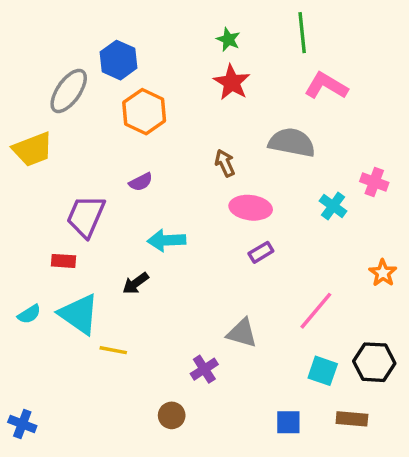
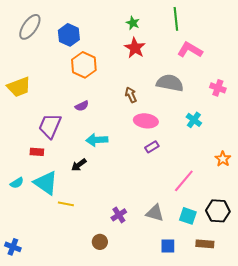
gray ellipse: (69, 91) -> (30, 27), moved
pink cross: (374, 182) -> (218, 88), moved
gray triangle: (242, 333) -> (155, 213), moved

